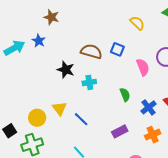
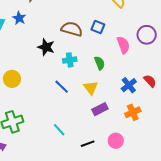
green semicircle: (125, 95) -> (100, 63), moved
yellow triangle: (59, 108) -> (91, 88), moved
yellow circle: (37, 118) -> (12, 79), moved
blue line: (81, 119) -> (62, 87), moved

